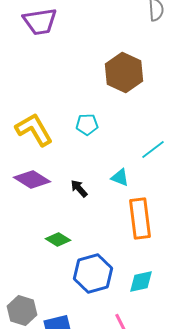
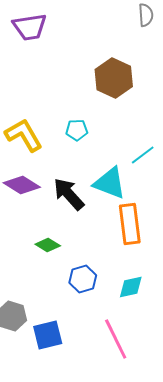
cyan triangle: (120, 178) -> (110, 183), size x1.8
black arrow: (79, 188) -> (69, 194), size x1.8
blue hexagon: (93, 274) -> (83, 279), size x0.7

